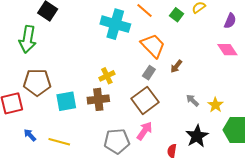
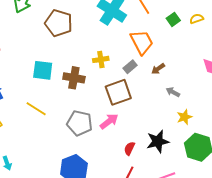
yellow cross: (107, 76) -> (101, 59), moved
brown pentagon: (37, 82) -> (59, 23), moved
gray arrow: (193, 100) -> (173, 92), moved, turned -32
yellow line: (59, 142) -> (36, 109), moved

